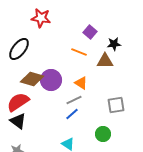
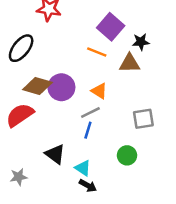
purple square: (90, 32) -> (111, 27), size x1.5
blue line: (72, 114) -> (88, 130), turned -32
black triangle: (18, 121) -> (55, 154), moved

